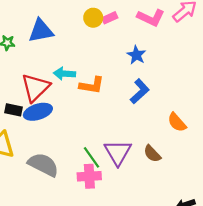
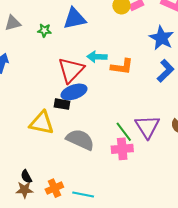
blue star: (136, 55) -> (162, 38), size x1.4
black rectangle: (13, 110) -> (62, 104), moved

